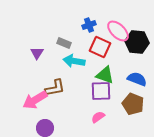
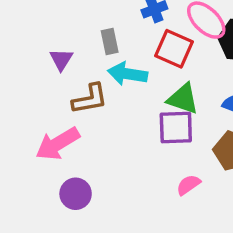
gray rectangle: (64, 43) -> (110, 42), turned 56
brown L-shape: (55, 88) -> (90, 99), moved
pink semicircle: (98, 117) -> (188, 185), moved

